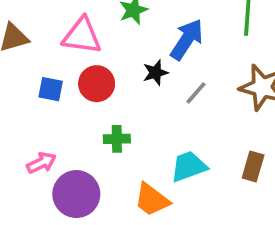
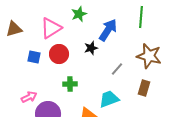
pink triangle: (82, 36) -> (51, 28), turned -40
gray line: (196, 93) -> (117, 69), moved
brown rectangle: (253, 166) -> (144, 88), moved

